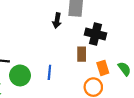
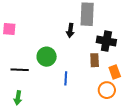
green circle: (20, 75) -> (47, 57), moved

